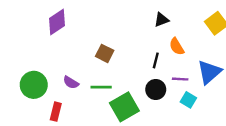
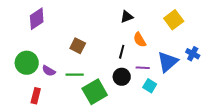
green circle: (34, 85) -> (27, 63), moved

